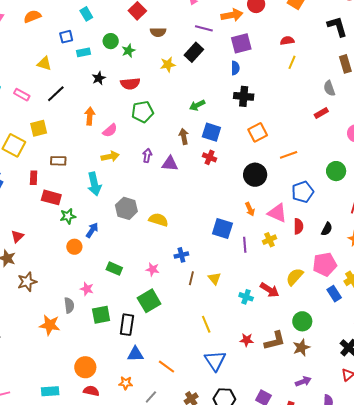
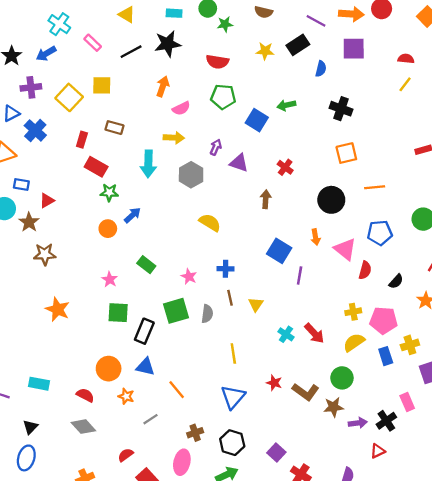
blue semicircle: (235, 68) -> (321, 69), moved
black star: (99, 78) -> (168, 44), moved, size x1.6
blue square: (211, 132) -> (257, 120), moved
brown arrow: (184, 136) -> (266, 199), moved
gray hexagon: (126, 208) -> (191, 175), moved
yellow cross: (269, 240) -> (353, 312), moved
yellow semicircle: (295, 277) -> (354, 342), moved
brown line: (191, 278) -> (230, 298), turned -40
gray semicircle: (69, 305) -> (207, 314), moved
brown L-shape: (275, 341) -> (306, 392), turned 35
orange circle: (85, 367) -> (109, 369), moved
purple arrow: (303, 381) -> (358, 423), moved

